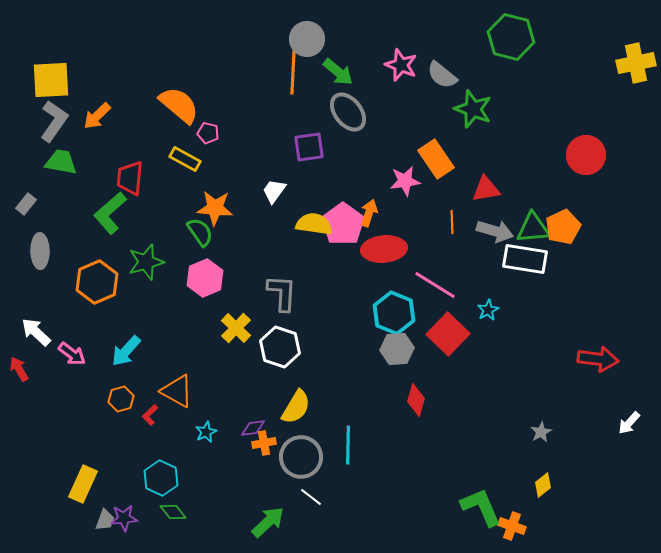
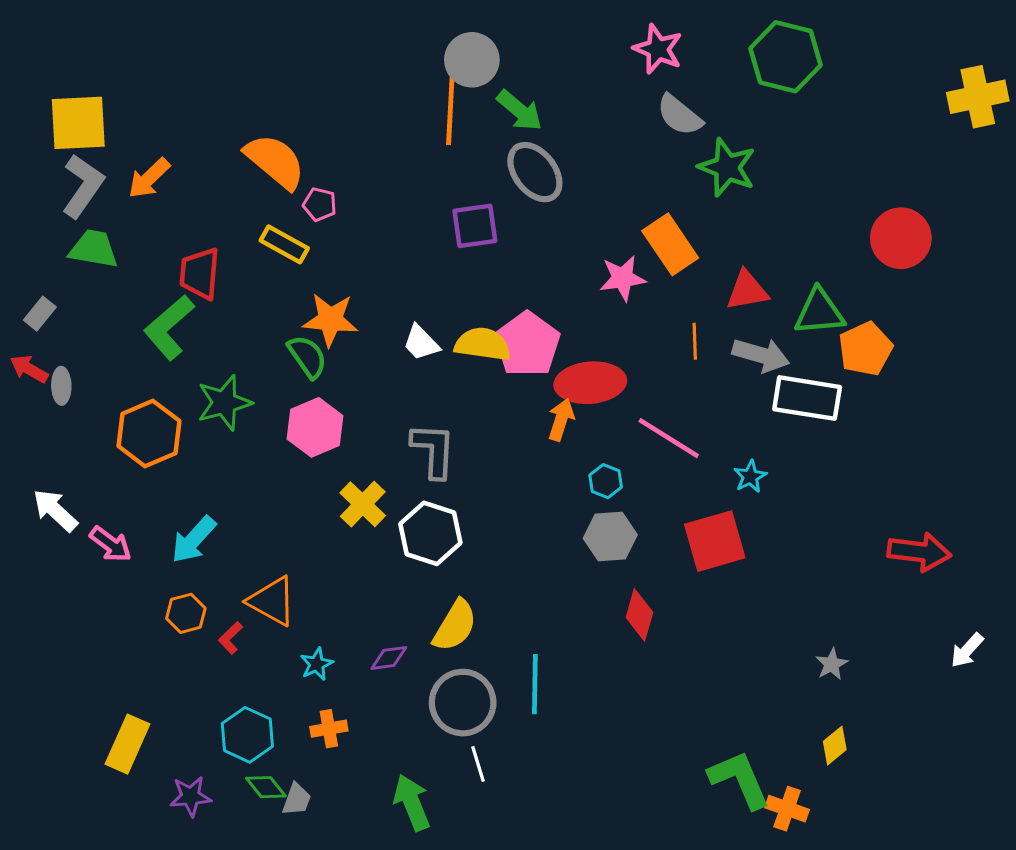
pink star: (401, 65) -> (658, 49), moved
white trapezoid: (274, 191) -> (421, 343), moved, turned -80
orange arrow: (369, 213) -> (561, 420), moved
green triangle: (533, 228) -> (819, 312), moved
gray ellipse: (40, 251) -> (61, 386), size x0.7
cyan hexagon: (394, 313) -> (606, 481), size x0.5
red square: (448, 334) -> (715, 541), moved, turned 30
red arrow: (19, 369) -> (29, 369), moved, turned -30
orange cross: (264, 443) -> (329, 729), moved
white line: (311, 497) -> (478, 764), turned 35
gray trapezoid: (105, 520) -> (297, 799), moved
green arrow: (268, 522) -> (412, 802), turned -69

